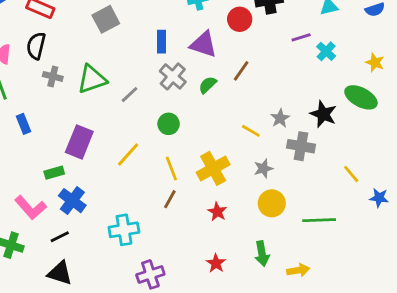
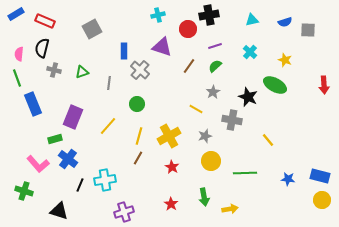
purple line: (301, 37) -> (215, 46), moved
blue rectangle: (162, 42) -> (124, 51), moved
green triangle: (92, 79) -> (82, 72), size x0.6
green semicircle: (208, 85) -> (215, 66), moved
gray line: (130, 95) -> (109, 83), turned -40
gray star: (280, 118) -> (213, 92), moved
blue rectangle: (24, 124) -> (33, 104), size x1.6
yellow line: (171, 168) -> (139, 136), turned 36
blue star: (379, 198) -> (288, 179), moved
black line: (60, 237) -> (80, 185), moved, turned -40

